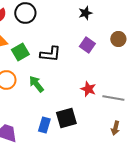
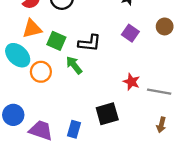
green square: (20, 52) -> (56, 41), turned -36
green arrow: (36, 84) -> (74, 65), moved
blue rectangle: (44, 125) -> (74, 129), moved

